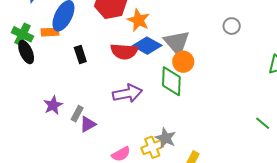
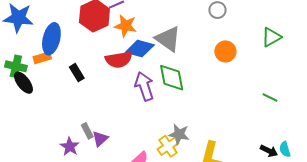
orange circle: (183, 62) -> (225, 51), moved
purple arrow: (127, 93) -> (144, 86), moved, turned -84
purple star: (53, 105) -> (70, 147), moved
gray rectangle: (77, 114) -> (87, 131), turned -42

